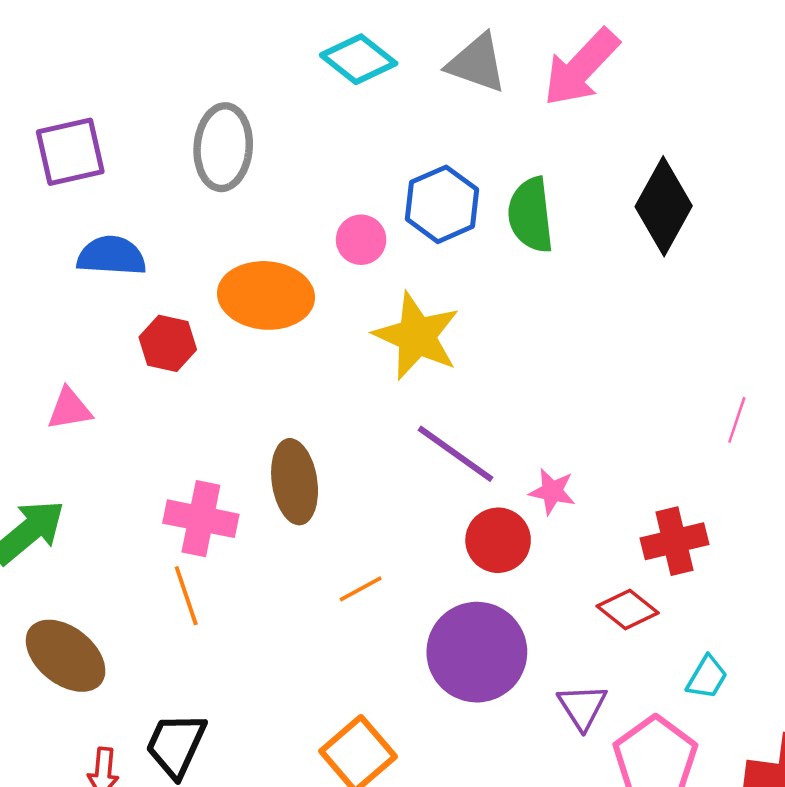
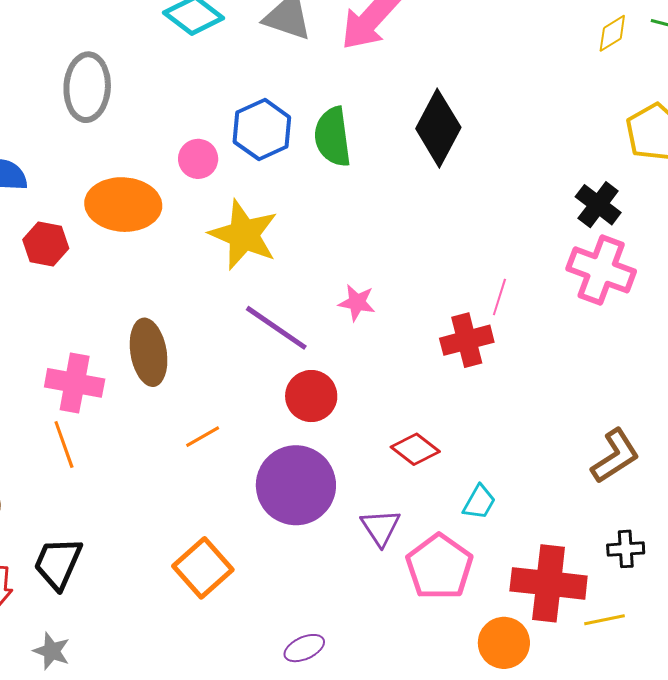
pink star: (552, 491) -> (357, 303), moved
red cross: (675, 541) -> (467, 340), moved

